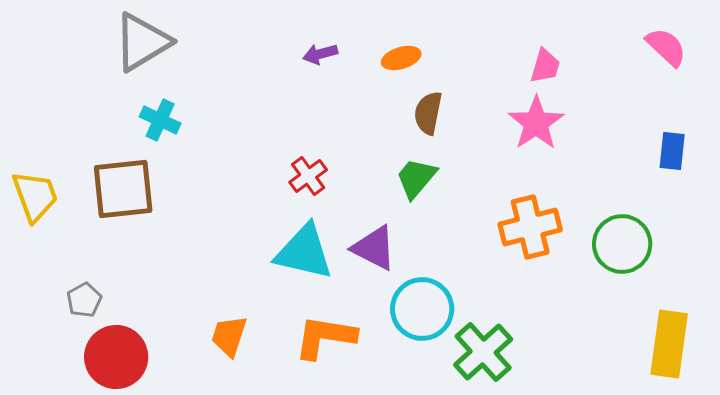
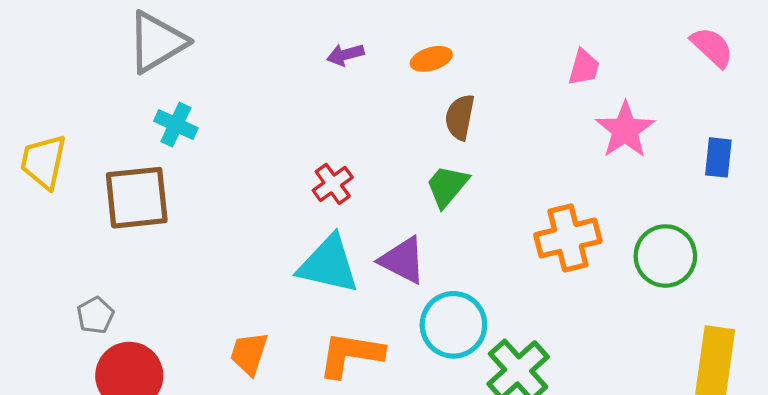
pink star: (536, 123) -> (625, 130), moved
yellow trapezoid: (35, 196) -> (43, 162), moved, turned -148

